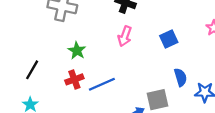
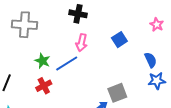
blue semicircle: (180, 77) -> (151, 60), moved
blue line: (102, 84) -> (67, 63), moved

